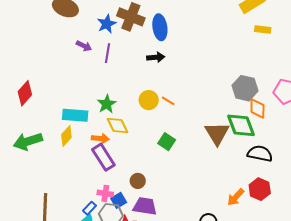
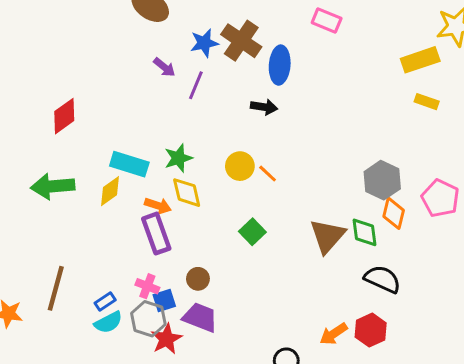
green diamond: (241, 125) -> (365, 232), size x0.7
blue rectangle: (90, 208) -> (105, 301), moved

